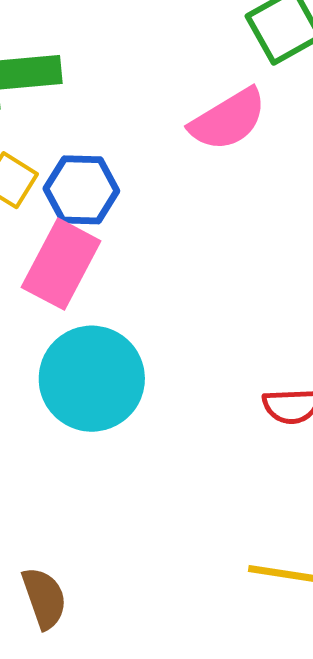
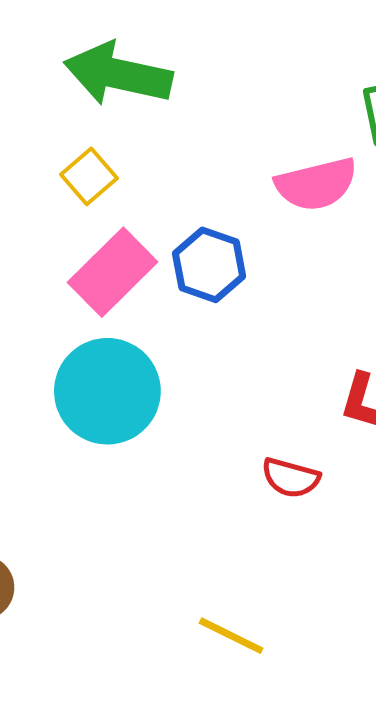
blue hexagon: (81, 190) -> (209, 265), moved

